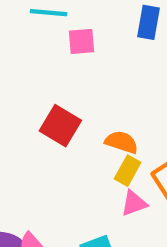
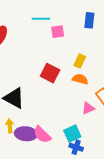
yellow rectangle: (128, 171) -> (80, 61), moved

